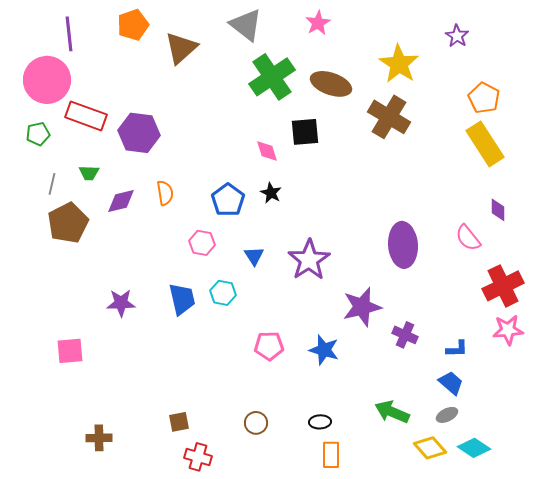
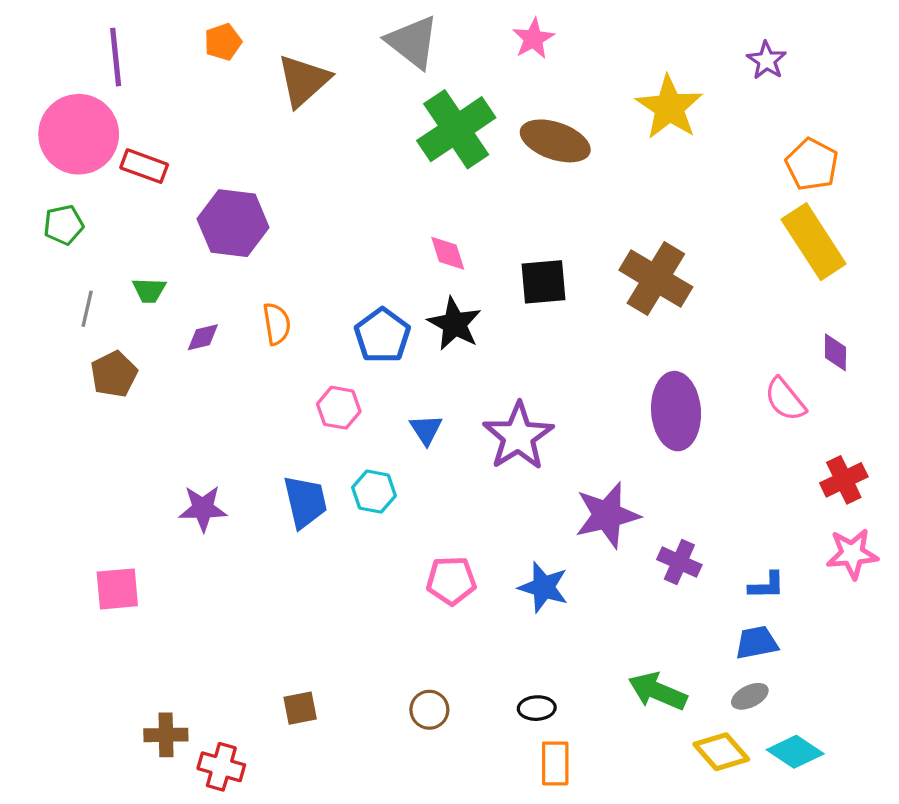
orange pentagon: (133, 25) -> (223, 42), size x0.7
red rectangle: (86, 116) -> (144, 166), moved, size x0.7
brown cross: (389, 117) -> (656, 279), moved
black square: (305, 132) -> (543, 282), moved
black star: (271, 193) -> (455, 324), size x1.5
purple diamond: (121, 201) -> (203, 337), size x0.7
brown pentagon: (68, 223) -> (114, 374), size x0.7
red cross: (503, 286) -> (844, 480), size x0.7
blue trapezoid: (451, 383) -> (757, 643), turned -52
red cross: (198, 457) -> (221, 767), moved

